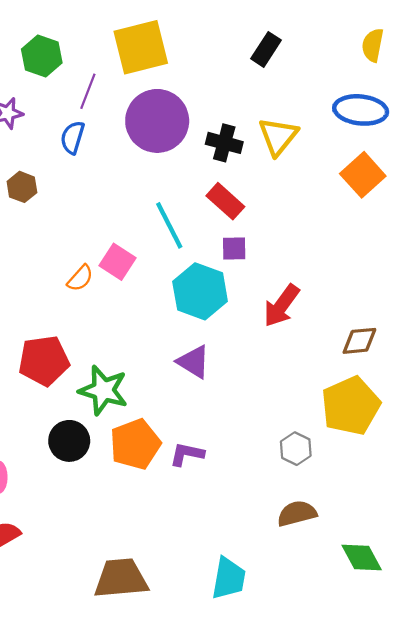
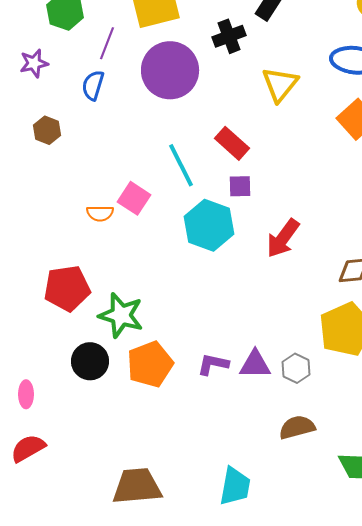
black cross: (224, 143) -> (229, 36), moved, turned -36
orange semicircle: (80, 278) -> (100, 213), turned 48
purple triangle: (193, 362) -> (255, 364), moved, turned -32
purple L-shape: (187, 454) -> (213, 364), moved

